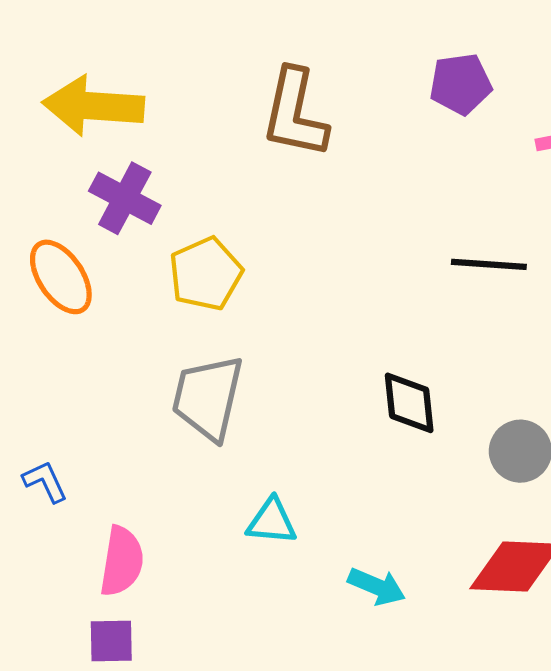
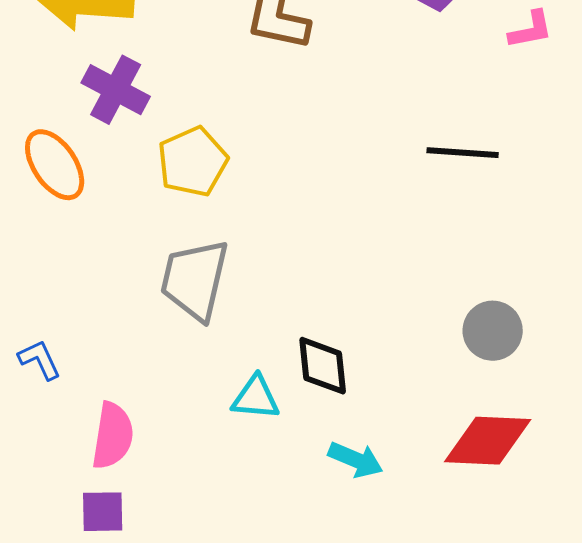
black diamond: (409, 403) -> (323, 366), moved

